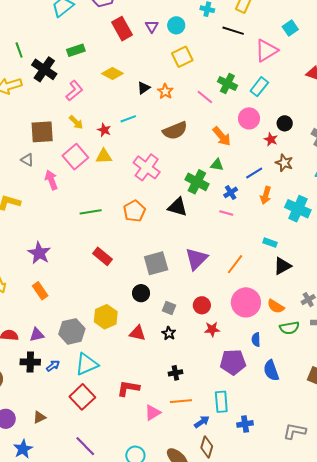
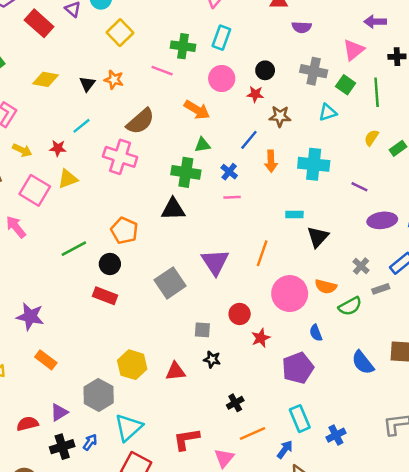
pink cross: (147, 167) -> (120, 157), moved
black circle: (141, 293) -> (110, 264), moved
blue semicircle: (271, 370) -> (363, 363), moved

